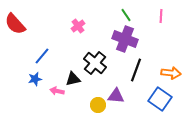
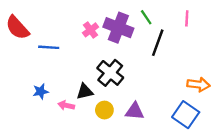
purple cross: (125, 39) -> (118, 28), moved
blue line: (42, 56) -> (49, 47), moved, turned 54
black line: (136, 70) -> (158, 43), moved
yellow circle: (98, 105) -> (104, 110), moved

